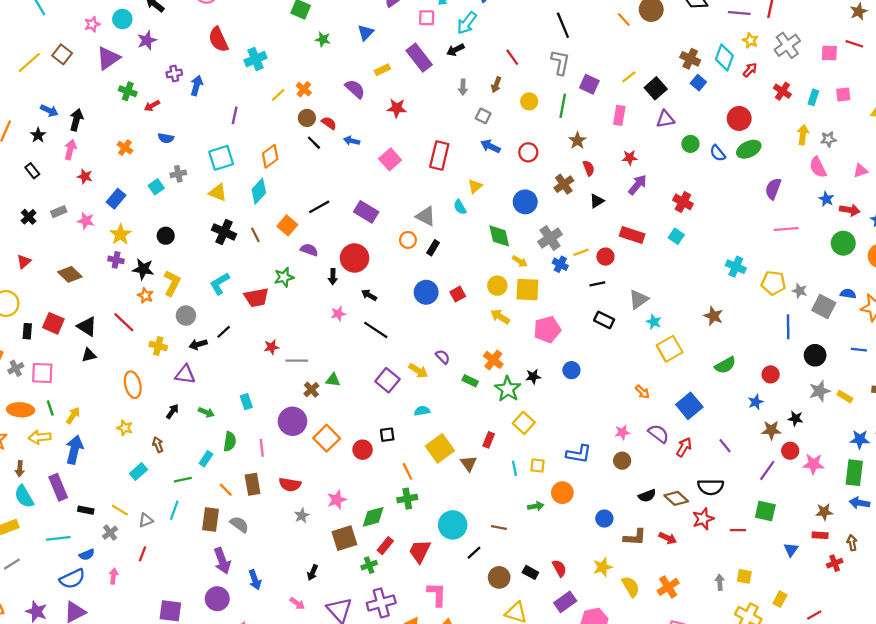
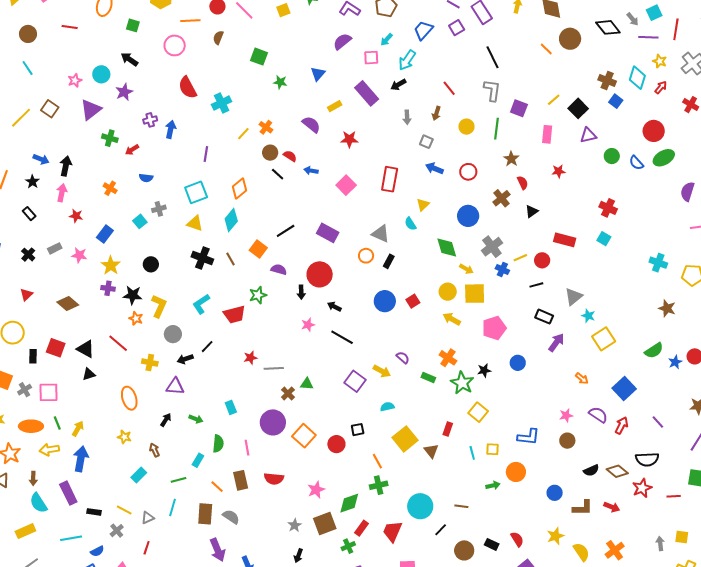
purple arrow: (638, 185) -> (556, 343), moved
brown star: (714, 316) -> (667, 308), moved
blue star: (756, 402) -> (675, 362), moved
gray star: (302, 516) -> (295, 525), moved

